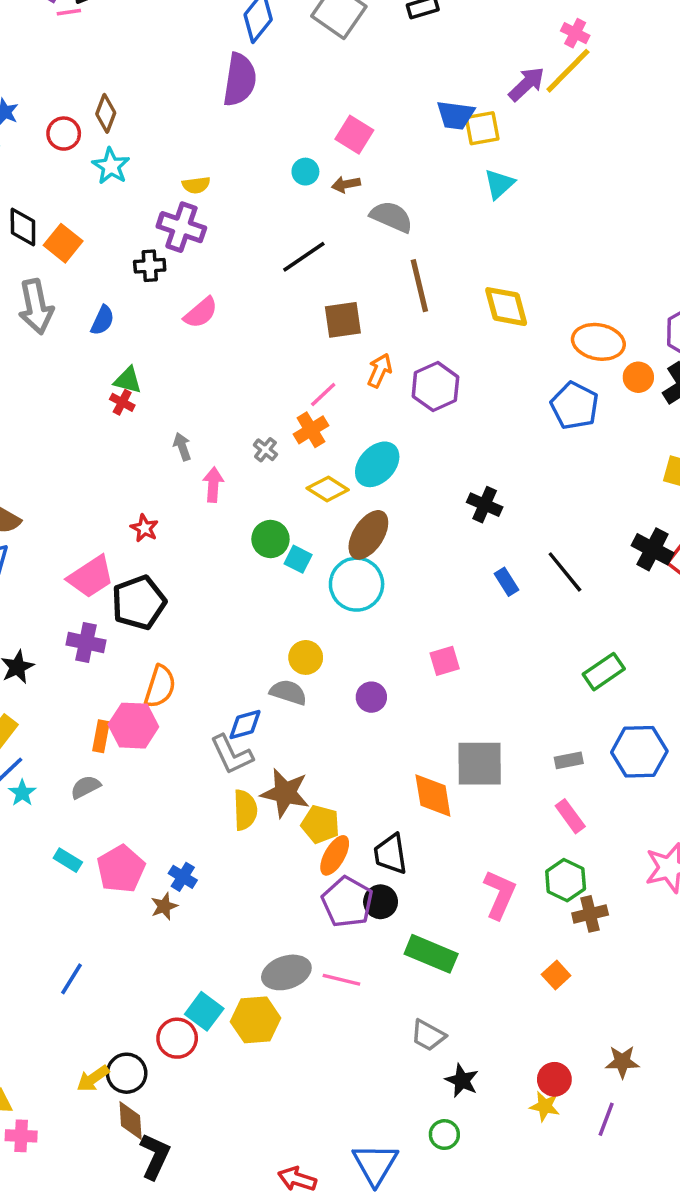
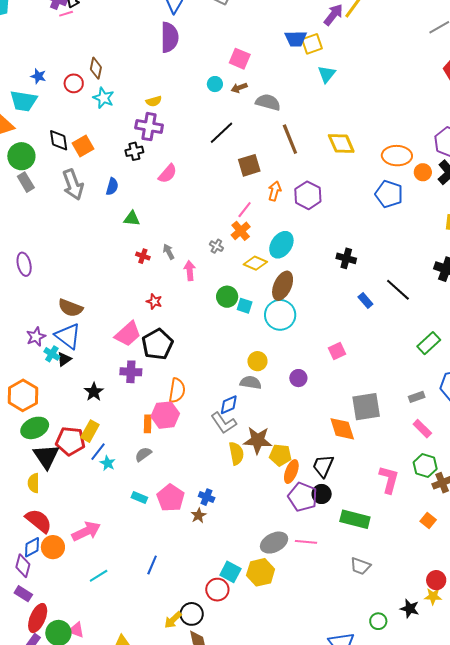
orange square: (63, 243) -> (83, 146), turned 30
red cross: (122, 402) -> (143, 256), moved
black trapezoid: (391, 854) -> (323, 466), turned 40
black star: (462, 1081) -> (410, 609), moved

